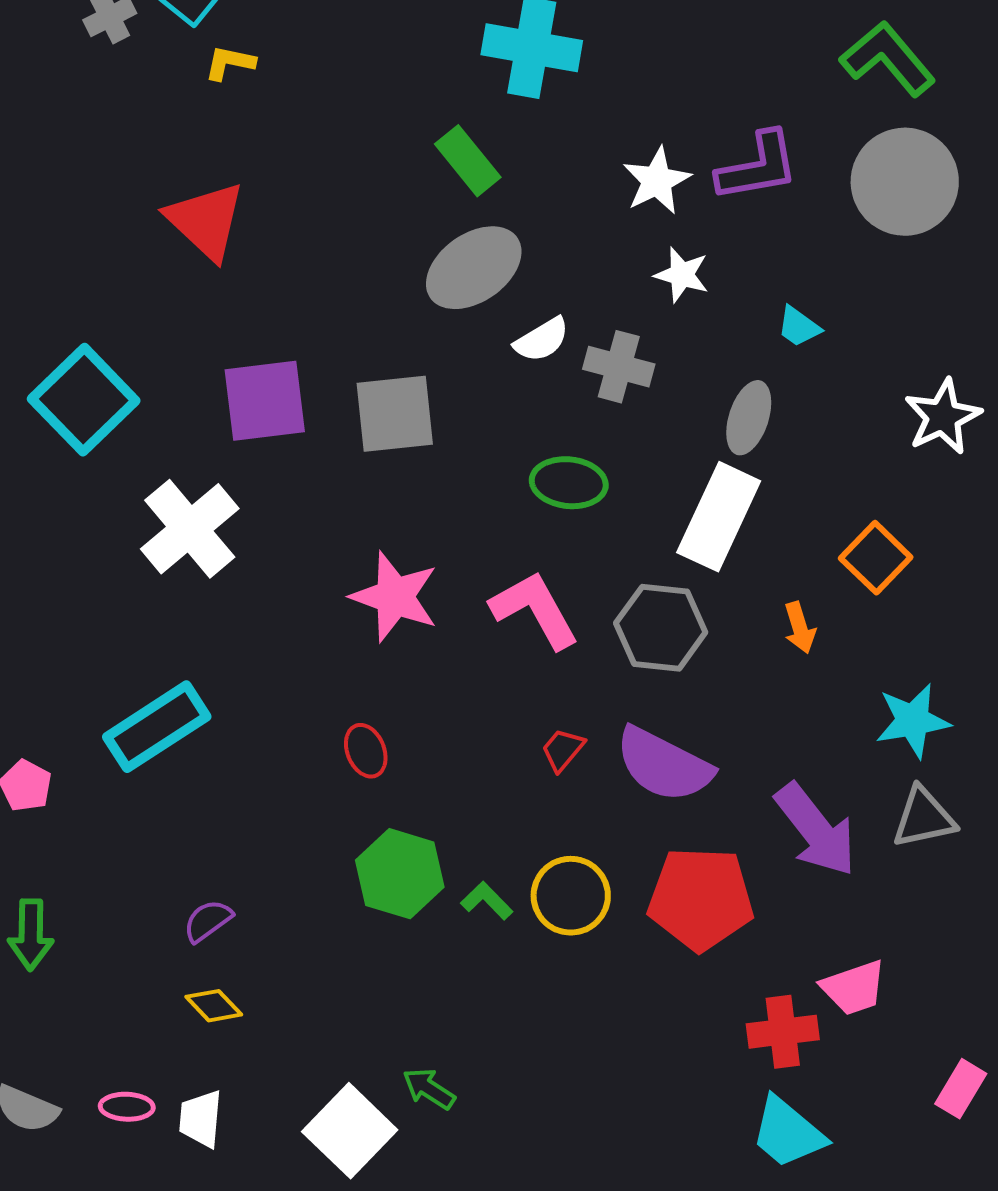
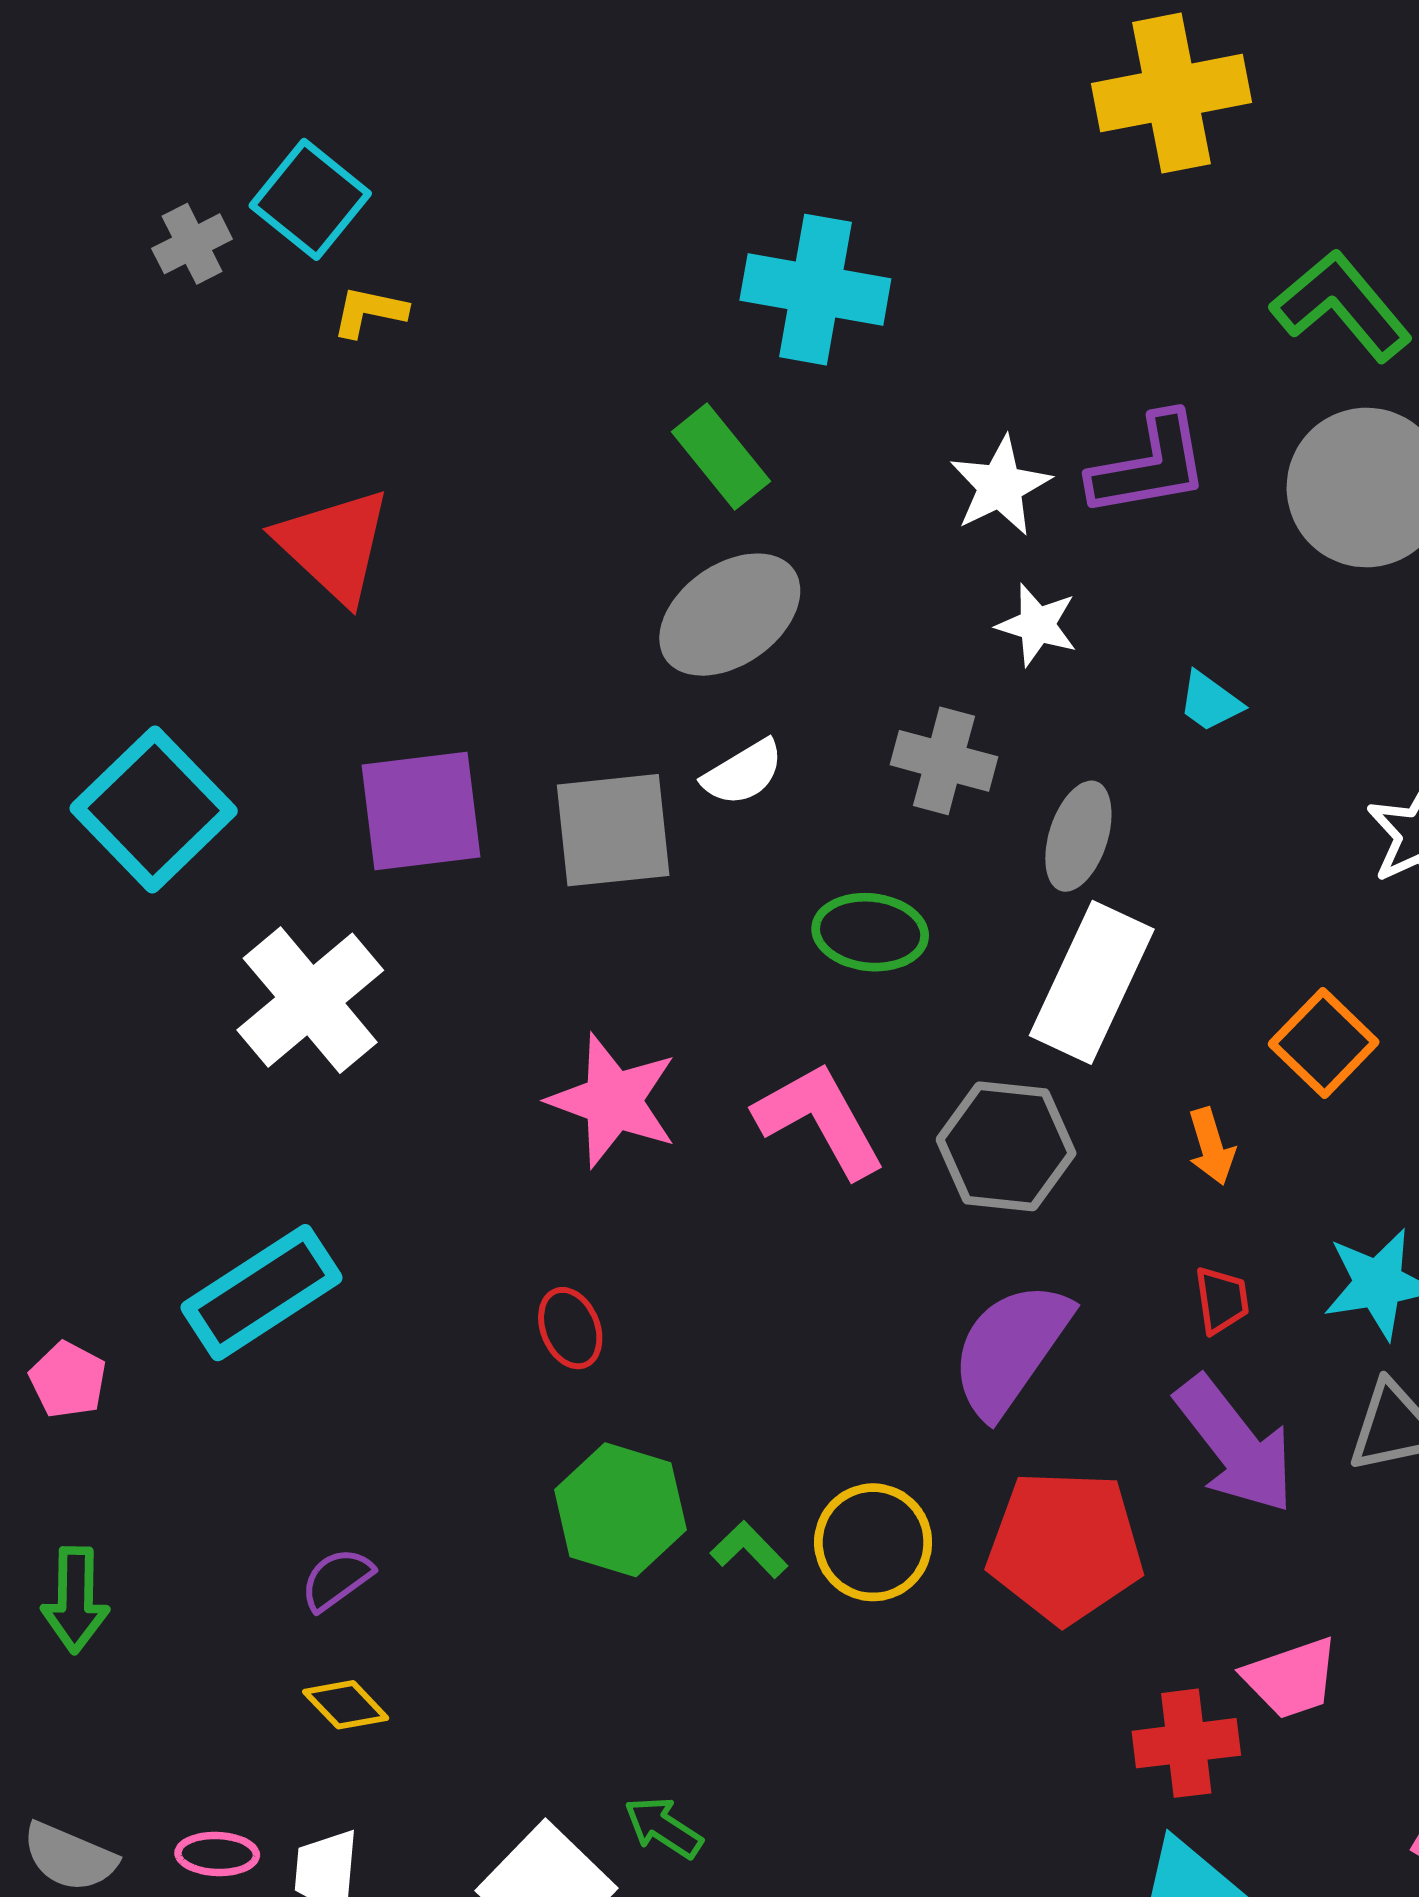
white semicircle: (542, 340) -> (743, 773), moved
gray ellipse: (749, 418) -> (1078, 836), moved
red trapezoid: (563, 750) -> (1222, 1300), moved, turned 132
purple semicircle: (664, 765) -> (1010, 1349), turned 98

